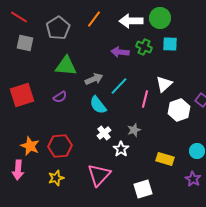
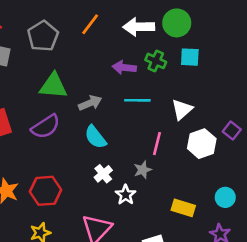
cyan line: (119, 86) -> (137, 100), moved, turned 48
purple semicircle: (60, 97) -> (46, 127), size x1.6
pink line: (145, 99) -> (157, 144), moved

